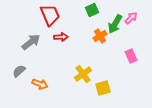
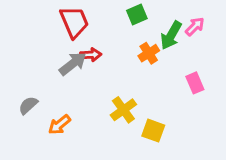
gray arrow: (31, 42) -> (73, 64), moved
orange arrow: (40, 84) -> (59, 125), turned 119
yellow square: (103, 88) -> (153, 131), turned 35

